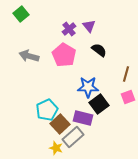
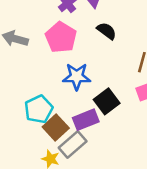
blue star: (88, 87) -> (77, 77), moved
purple rectangle: (83, 118) -> (86, 120), turned -36

